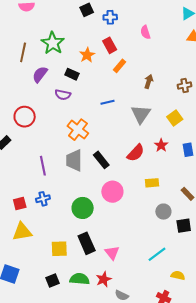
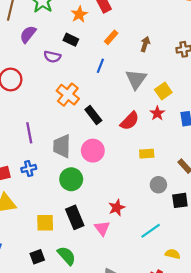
orange rectangle: (120, 66) -> (111, 37), moved
black rectangle: (72, 74) -> (71, 40), moved
blue line: (107, 102) -> (100, 66), turned -56
yellow square: (175, 118) -> (163, 91), moved
gray trapezoid: (74, 160) -> (62, 146), moved
black rectangle: (101, 160) -> (93, 115), moved
pink circle: (112, 192) -> (93, 151), moved
green semicircle: (80, 279) -> (67, 256), turned 42
red star: (104, 279) -> (117, 208), moved

